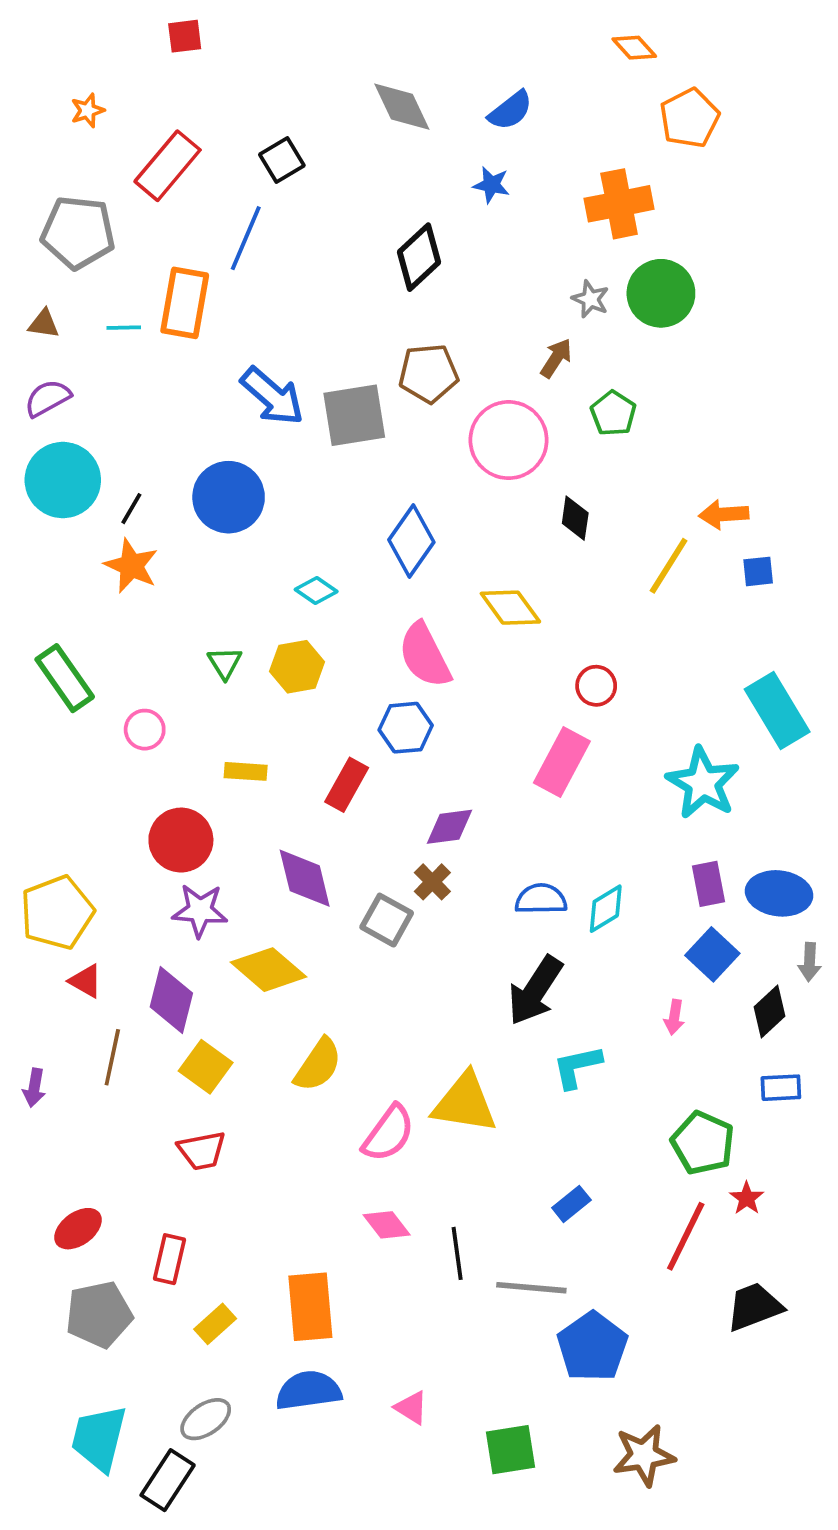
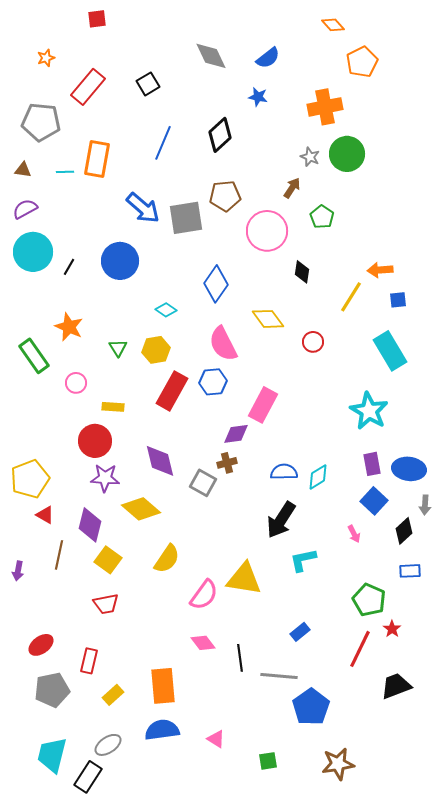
blue line: (246, 238) -> (163, 143), moved
orange star: (131, 566) -> (69, 327), moved
red circle: (596, 686) -> (313, 342), moved
cyan rectangle: (777, 711) -> (390, 351), moved
pink rectangle: (562, 762) -> (263, 405), moved
yellow rectangle: (246, 771) -> (113, 407), moved
red rectangle: (347, 785) -> (172, 391), moved, size x1.4
brown cross: (432, 882) -> (227, 463), turned 30
pink arrow: (674, 1017) -> (354, 534), turned -36
green square: (510, 1450) -> (268, 761), size x0.7

